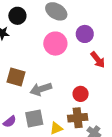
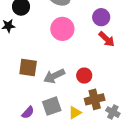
purple circle: (85, 34) -> (101, 17), moved
red circle: (81, 94) -> (84, 76), moved

